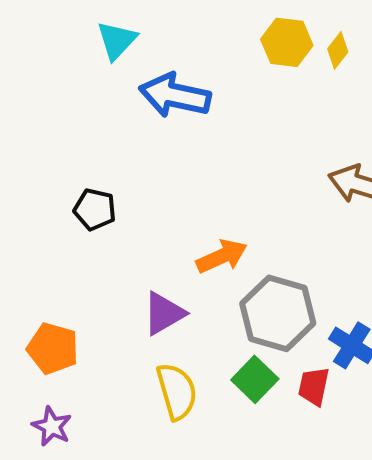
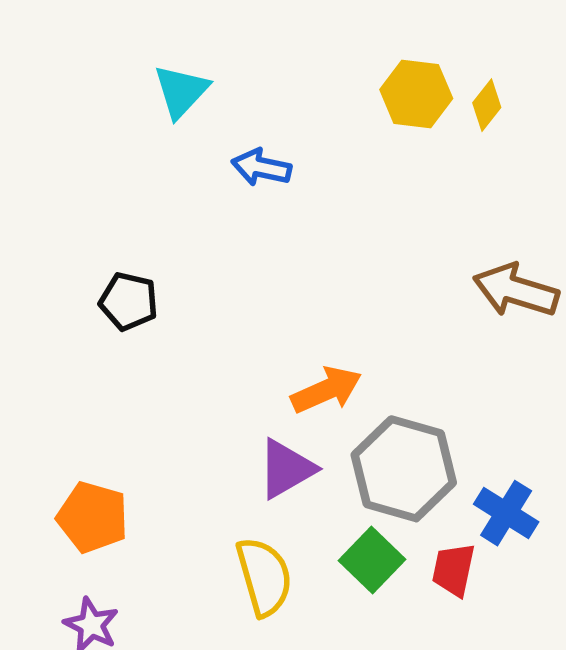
blue arrow: (175, 95) -> (261, 167), size x0.6
black pentagon: (95, 209) -> (129, 301), moved
purple triangle: (164, 313) -> (286, 469), moved

